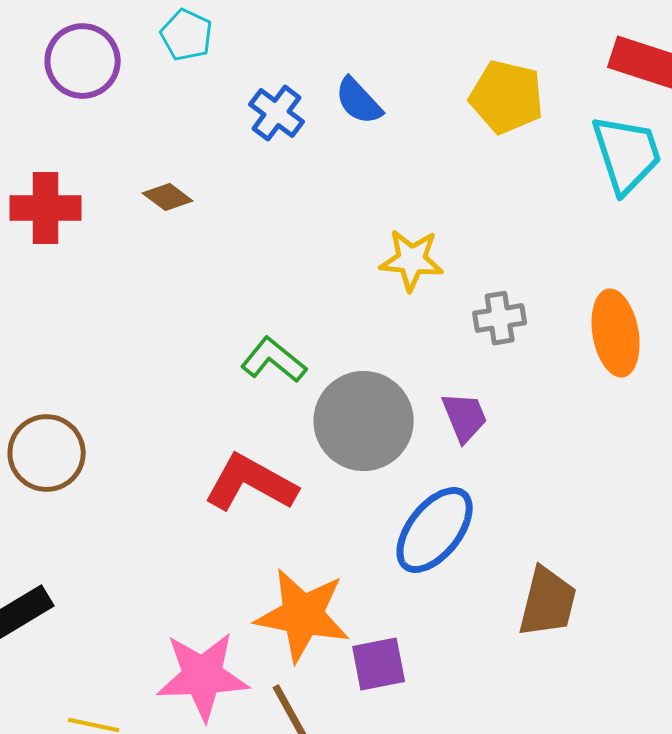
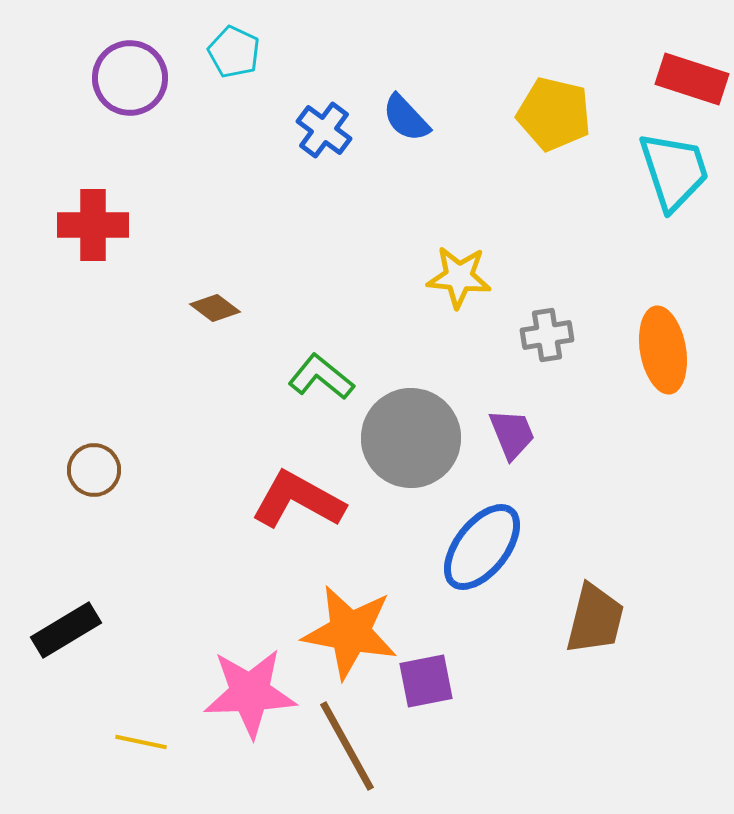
brown diamond: (168, 197) -> (215, 308), moved
brown circle: (47, 453) -> (94, 470), size x0.7

